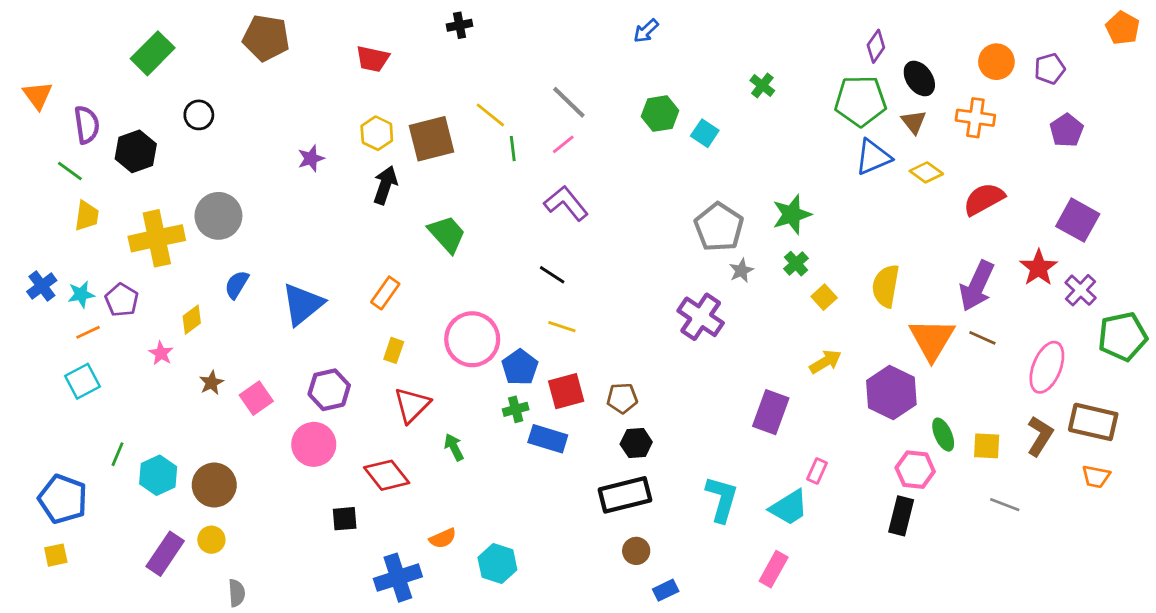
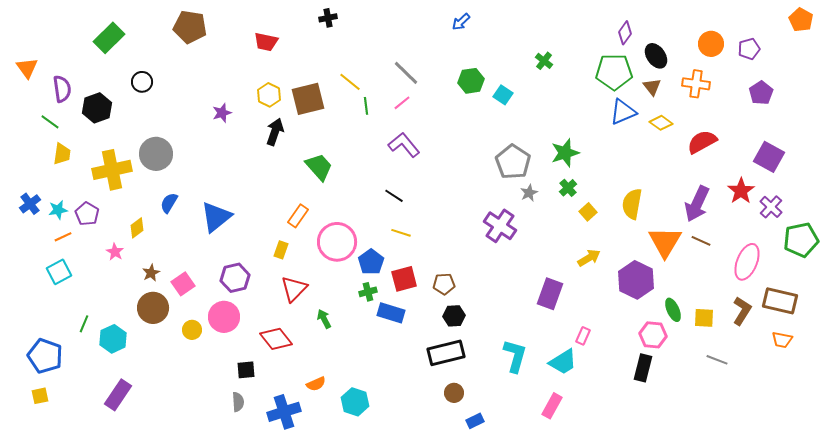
orange rectangle: (385, 293) -> (298, 216), moved
brown circle: (214, 485) -> (153, 308), moved
yellow circle: (211, 540) -> (192, 330), moved
gray semicircle: (237, 593) -> (238, 402), moved

